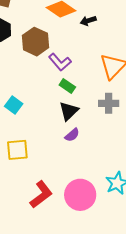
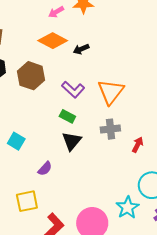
purple L-shape: (60, 62) -> (73, 89), moved
purple semicircle: (72, 135) -> (45, 169), moved
yellow square: (17, 150) -> (27, 201), moved

